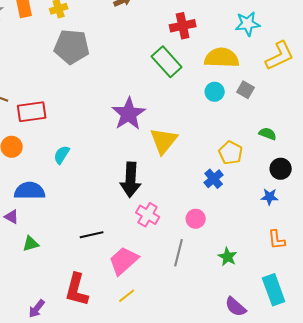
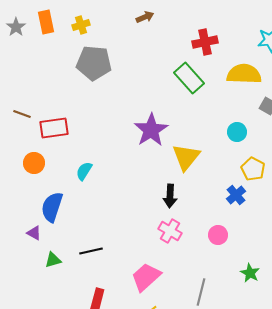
cyan circle: (215, 92) -> (237, 132), moved
black arrow: (131, 180) -> (170, 196), moved, size x0.7
blue semicircle: (30, 191) -> (52, 207), turned -72
black line: (92, 235) -> (91, 251), moved
gray line: (179, 253) -> (201, 292), moved

